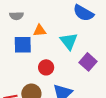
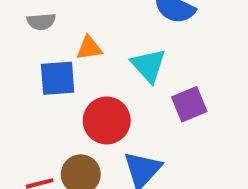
purple square: (88, 62) -> (189, 104), turned 30
red circle: (46, 67) -> (107, 120), size x1.5

